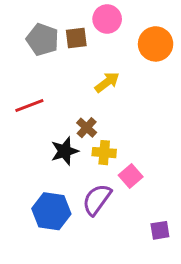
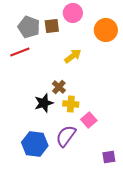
red line: (29, 106) -> (20, 52), moved

